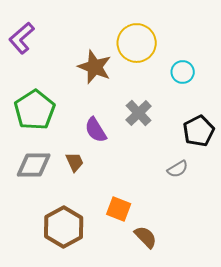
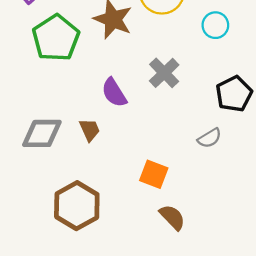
green pentagon: (35, 110) -> (56, 38), moved
orange square: (119, 209) -> (154, 174), moved

